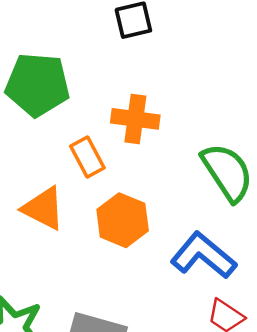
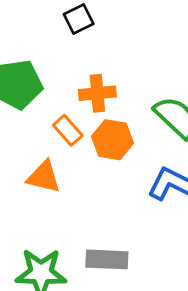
orange hexagon: (123, 220) -> (112, 140), moved

